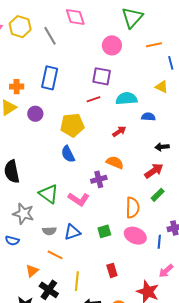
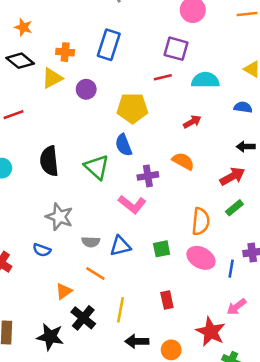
blue semicircle: (148, 117) -> (243, 107), moved
purple cross: (99, 179) -> (148, 176), moved
green triangle: (49, 194) -> (97, 167), moved

